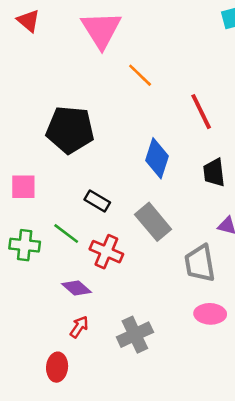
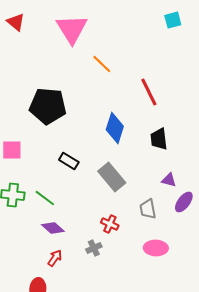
green line: (66, 233) -> (45, 198), moved
red cross: (106, 252) -> (110, 224), moved, size x0.7
gray trapezoid: (200, 263) -> (148, 209), size x0.7
gray cross: (135, 335) -> (94, 248), moved, size x0.6

